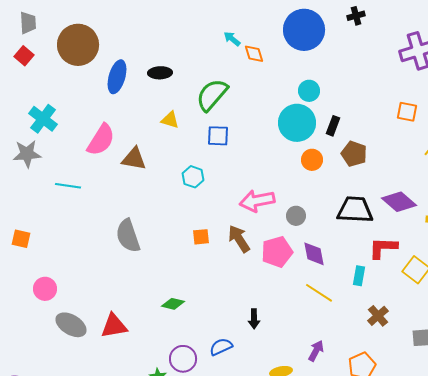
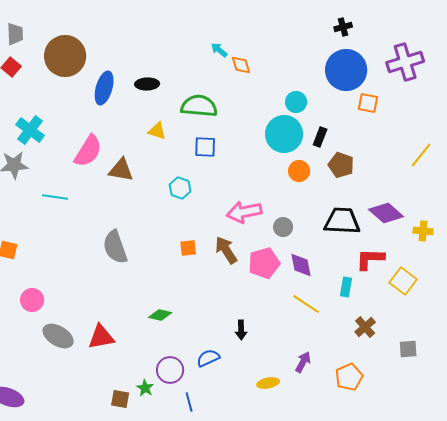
blue circle: (304, 30) -> (346, 70), moved
green semicircle: (212, 95) -> (199, 106), turned 54
orange square: (407, 112) -> (368, 103), moved

